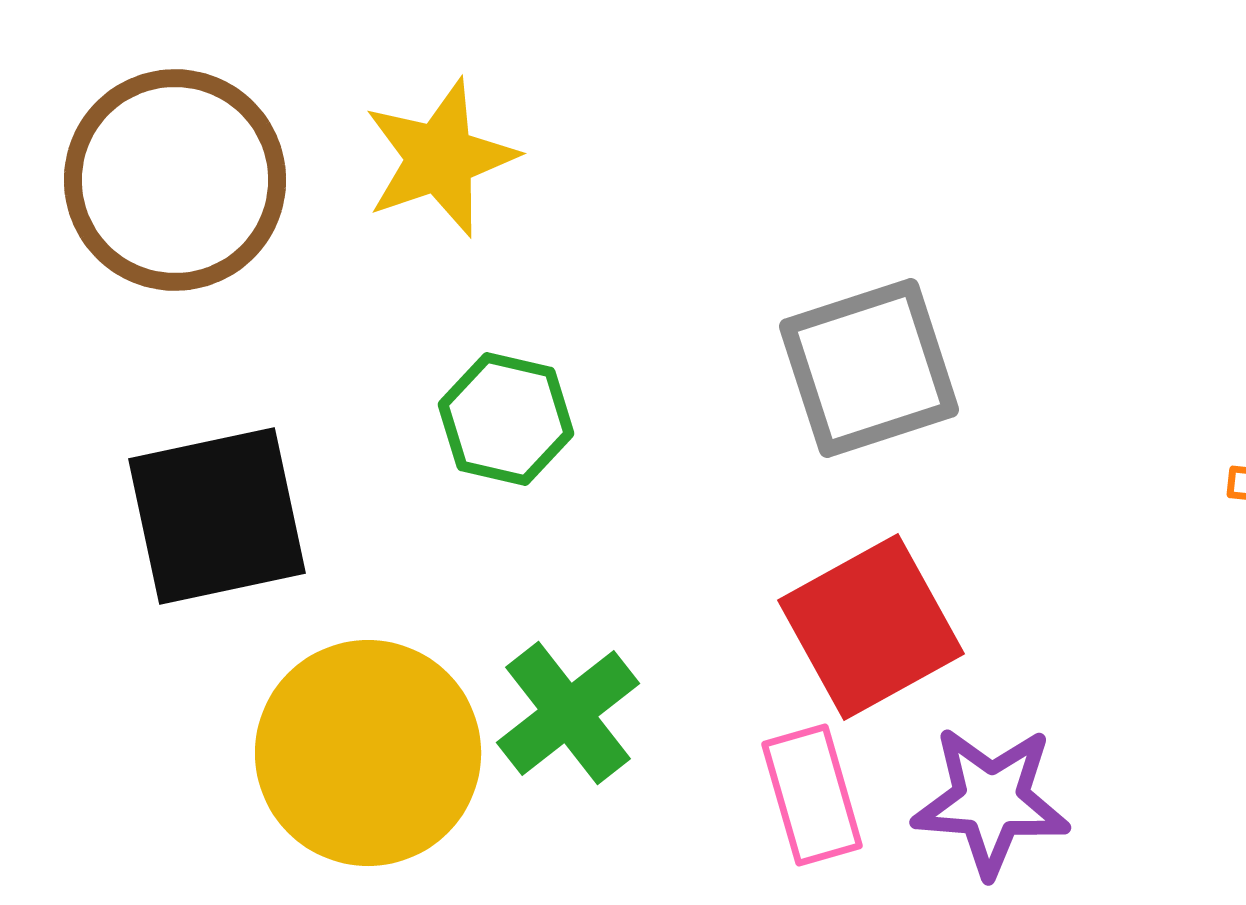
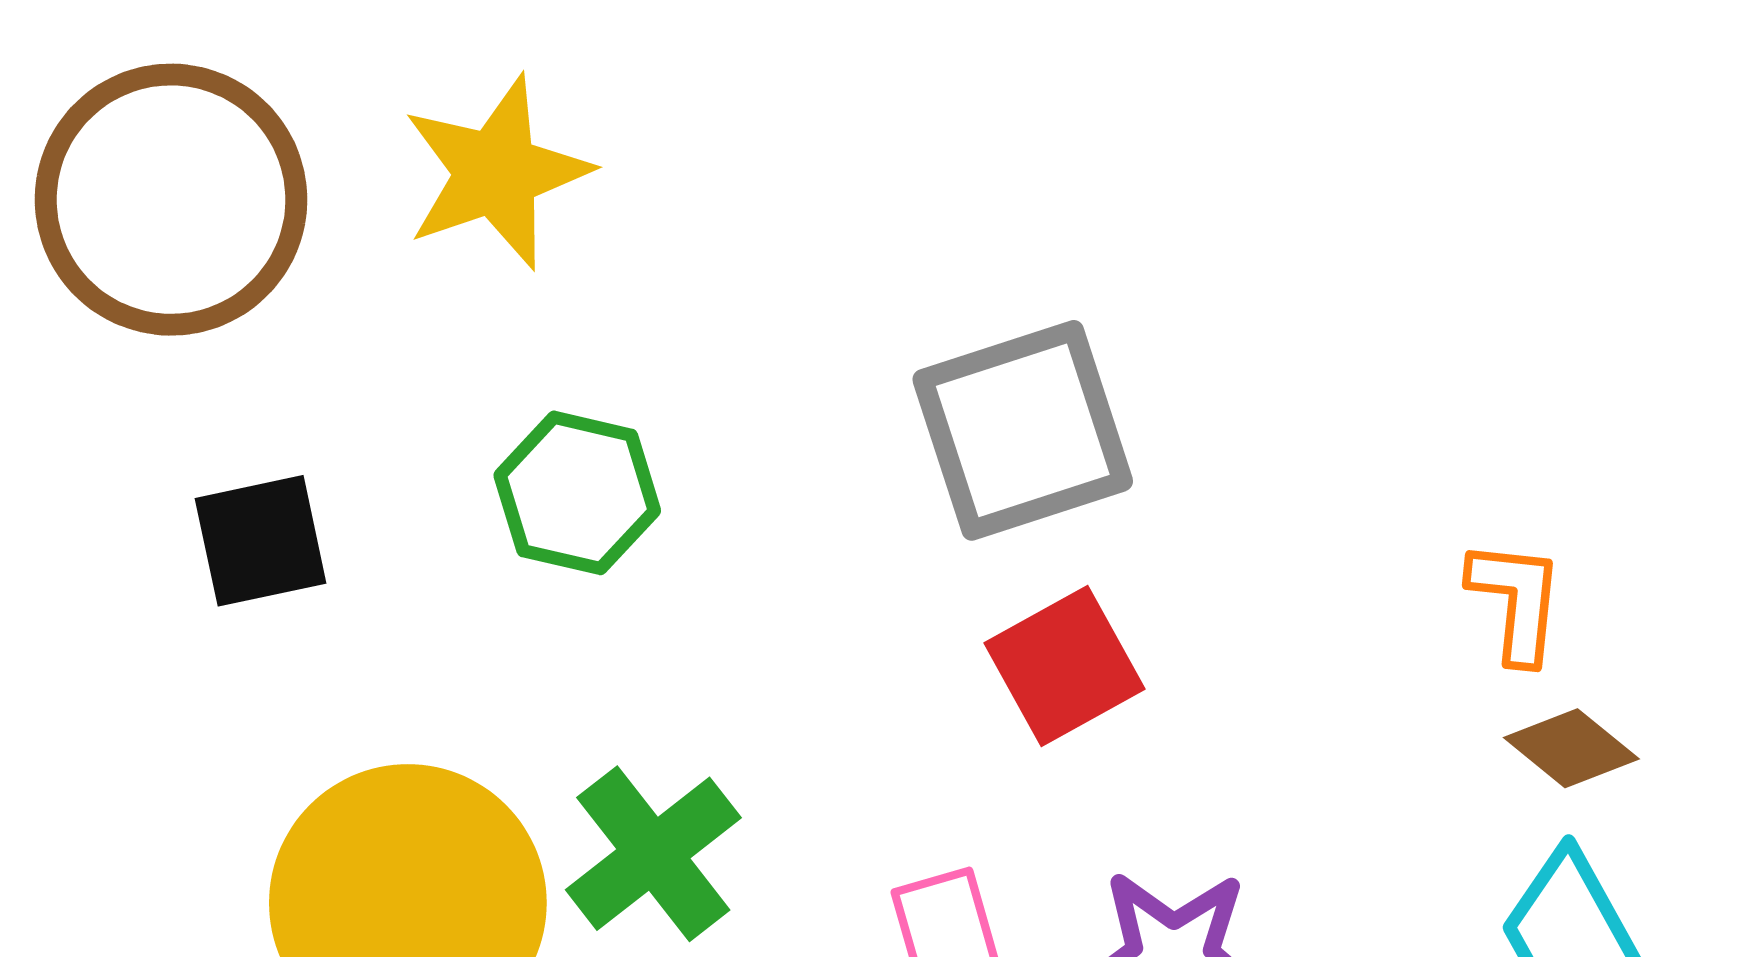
black square: (217, 516) -> (261, 541), moved, size x0.6
red square: (871, 627) -> (1064, 666), moved, size x0.7

